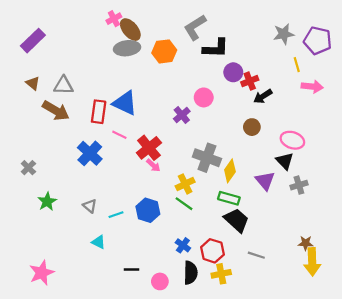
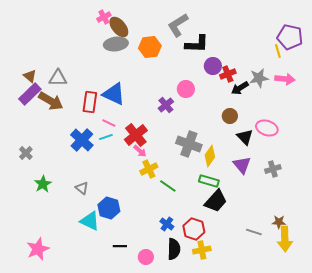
gray star: (284, 34) -> (259, 78), moved
purple rectangle: (33, 41) -> (30, 94), moved
yellow line: (297, 65) -> (278, 51), moved
black triangle: (285, 161) -> (245, 137), moved
yellow cross: (185, 184) -> (149, 169), moved
blue hexagon: (148, 210) -> (109, 208), moved
cyan line: (116, 215) -> (106, 137), moved
black trapezoid: (237, 220) -> (216, 201), turned 90
cyan triangle: (99, 242) -> (90, 221), size x1.5
gray line: (256, 255) -> (254, 232), moved

